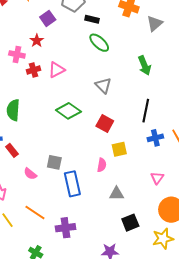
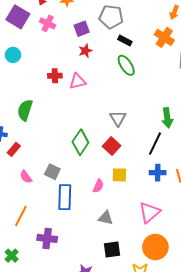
red star: (37, 41) -> (85, 51), moved
pink cross: (17, 54) -> (48, 23), moved
green arrow: (145, 66) -> (167, 118), moved
gray triangle: (103, 86) -> (118, 118), moved
green diamond: (68, 111) -> (80, 142), moved, turned 75
red rectangle: (12, 150) -> (14, 149), turned 64
pink triangle: (157, 178) -> (150, 212), size x1.6
orange line: (35, 212) -> (21, 216), turned 70

